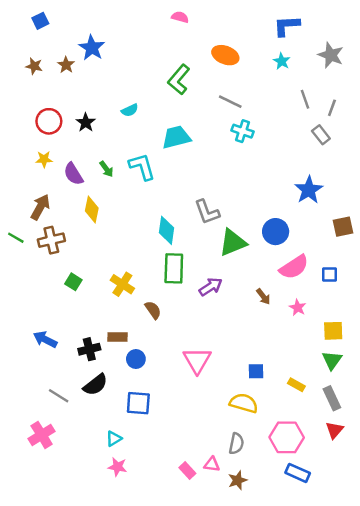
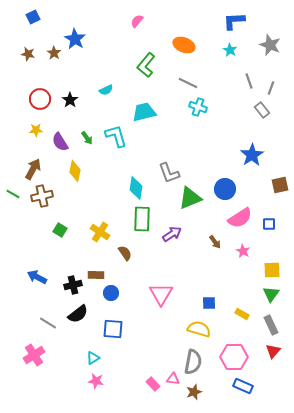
pink semicircle: (180, 17) -> (137, 21), moved, turned -64
gray semicircle: (236, 444) -> (193, 362), size x1.4

